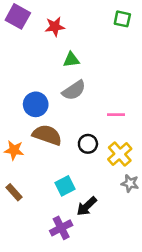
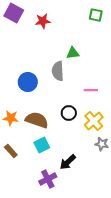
green triangle: (71, 60) -> (73, 53), moved
gray semicircle: (74, 90) -> (58, 71), turned 120
brown semicircle: (47, 135) -> (37, 120), moved
cyan square: (65, 186) -> (42, 145), moved

